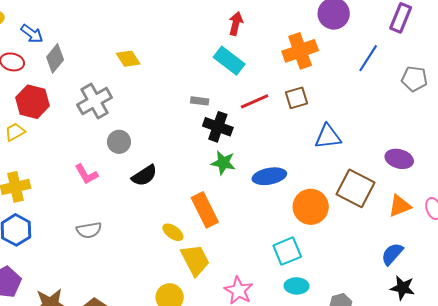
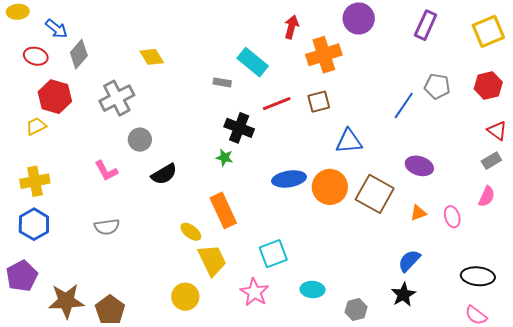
red arrow: (236, 24) -> (291, 27), moved
blue line: (368, 58) -> (404, 106), moved
gray rectangle: (200, 101) -> (222, 82), moved
green star: (223, 163) -> (224, 157), moved, size x0.7
orange triangle: (400, 206) -> (418, 213), size x0.7
orange circle: (311, 207) -> (330, 187), moved
cyan square: (287, 251) -> (273, 254), moved
black star: (403, 288) -> (403, 295), moved, turned 30

